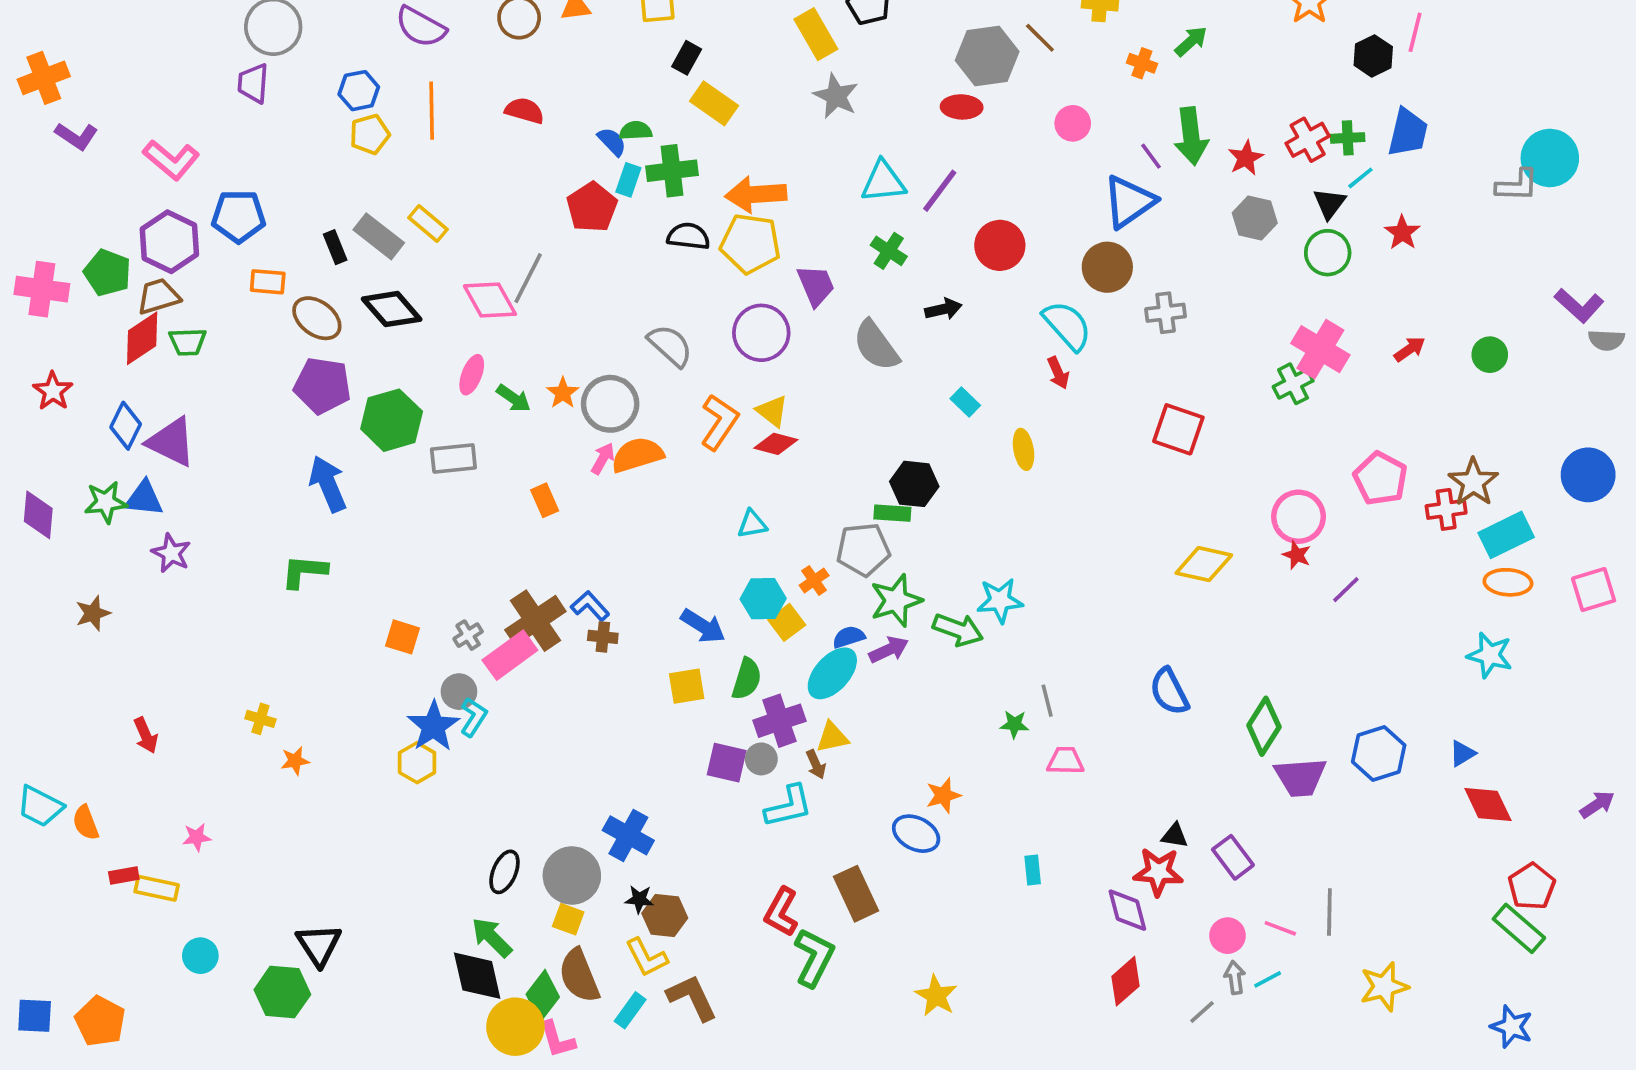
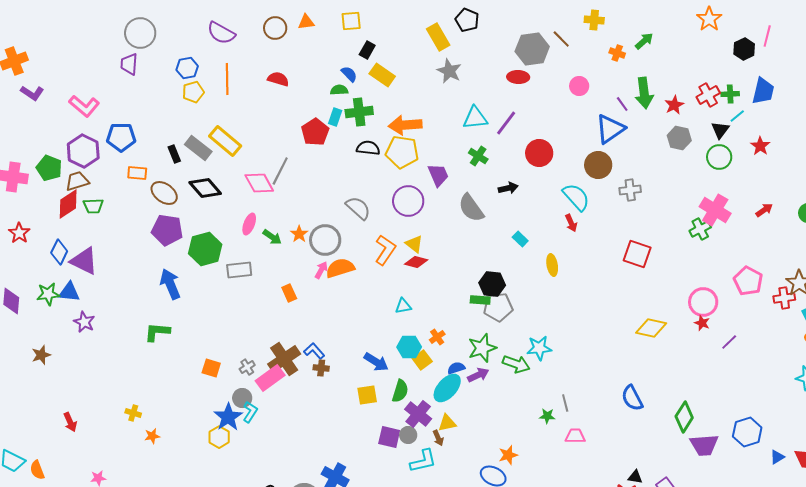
blue semicircle: (612, 142) -> (349, 74), moved
yellow rectangle: (428, 224) -> (225, 141), size x1.5
gray pentagon: (863, 550) -> (498, 307), moved
purple cross: (779, 721) -> (418, 414), turned -32
blue triangle: (1462, 753) -> (777, 457), moved

